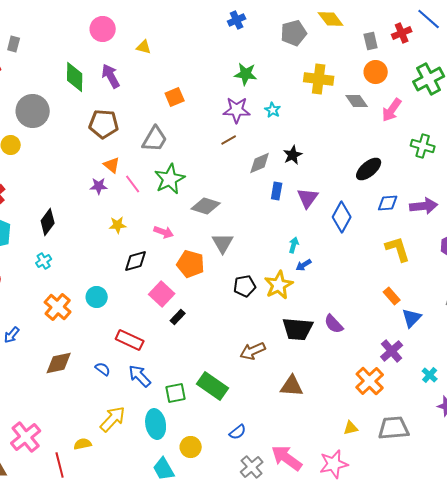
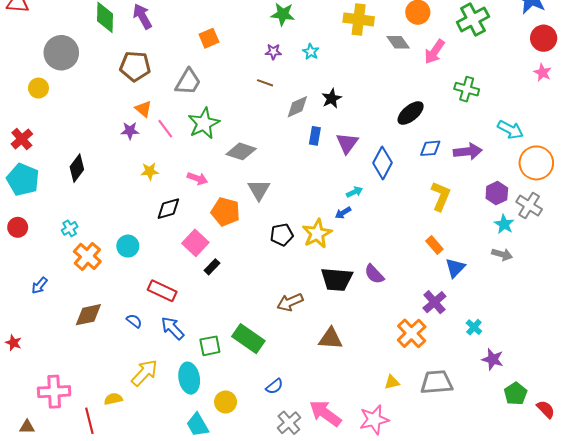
purple star: (237, 110) -> (273, 52), size x0.6
brown line: (229, 140) -> (265, 83), turned 49
cyan arrow: (294, 245) -> (354, 192), moved, turned 49
yellow L-shape: (398, 249) -> (441, 196), turned 40
cyan cross: (44, 261) -> (70, 228), moved
pink cross: (26, 437) -> (54, 392), turned 36

